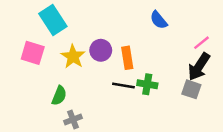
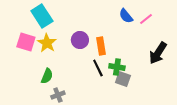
pink line: (201, 43) -> (146, 19), moved
yellow star: (73, 57) -> (47, 43), moved
black line: (123, 86) -> (98, 68), turned 54
gray square: (191, 89) -> (123, 79), moved

